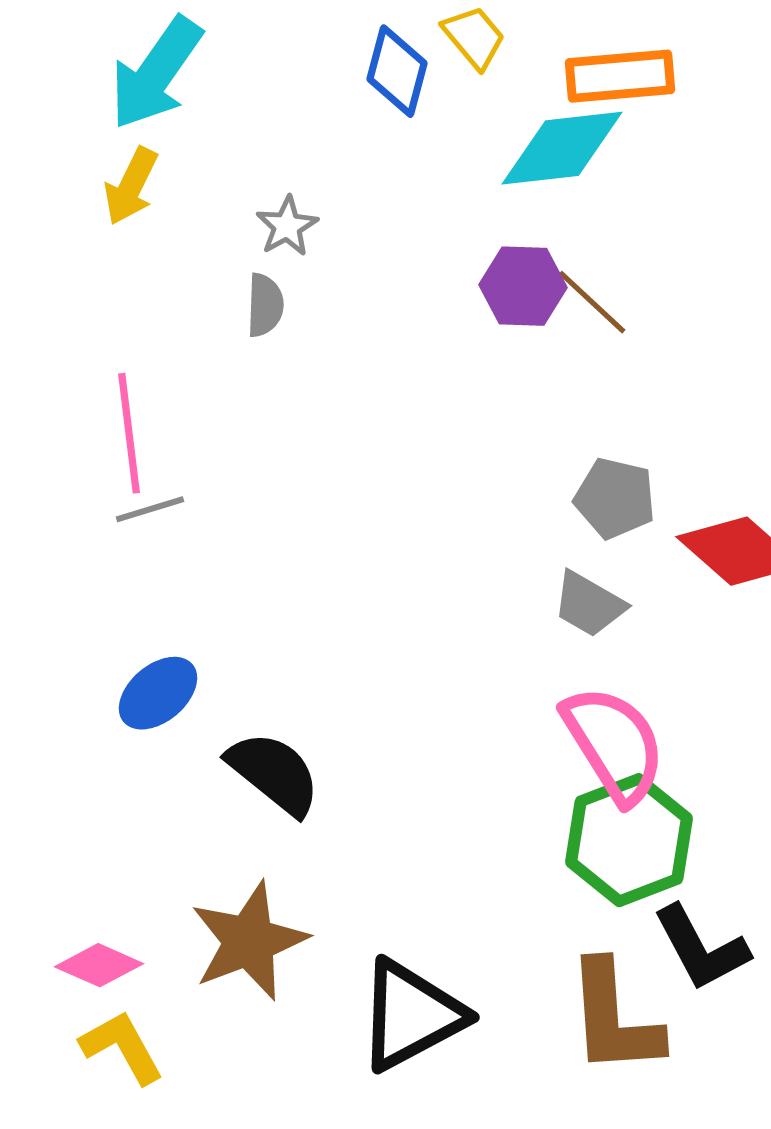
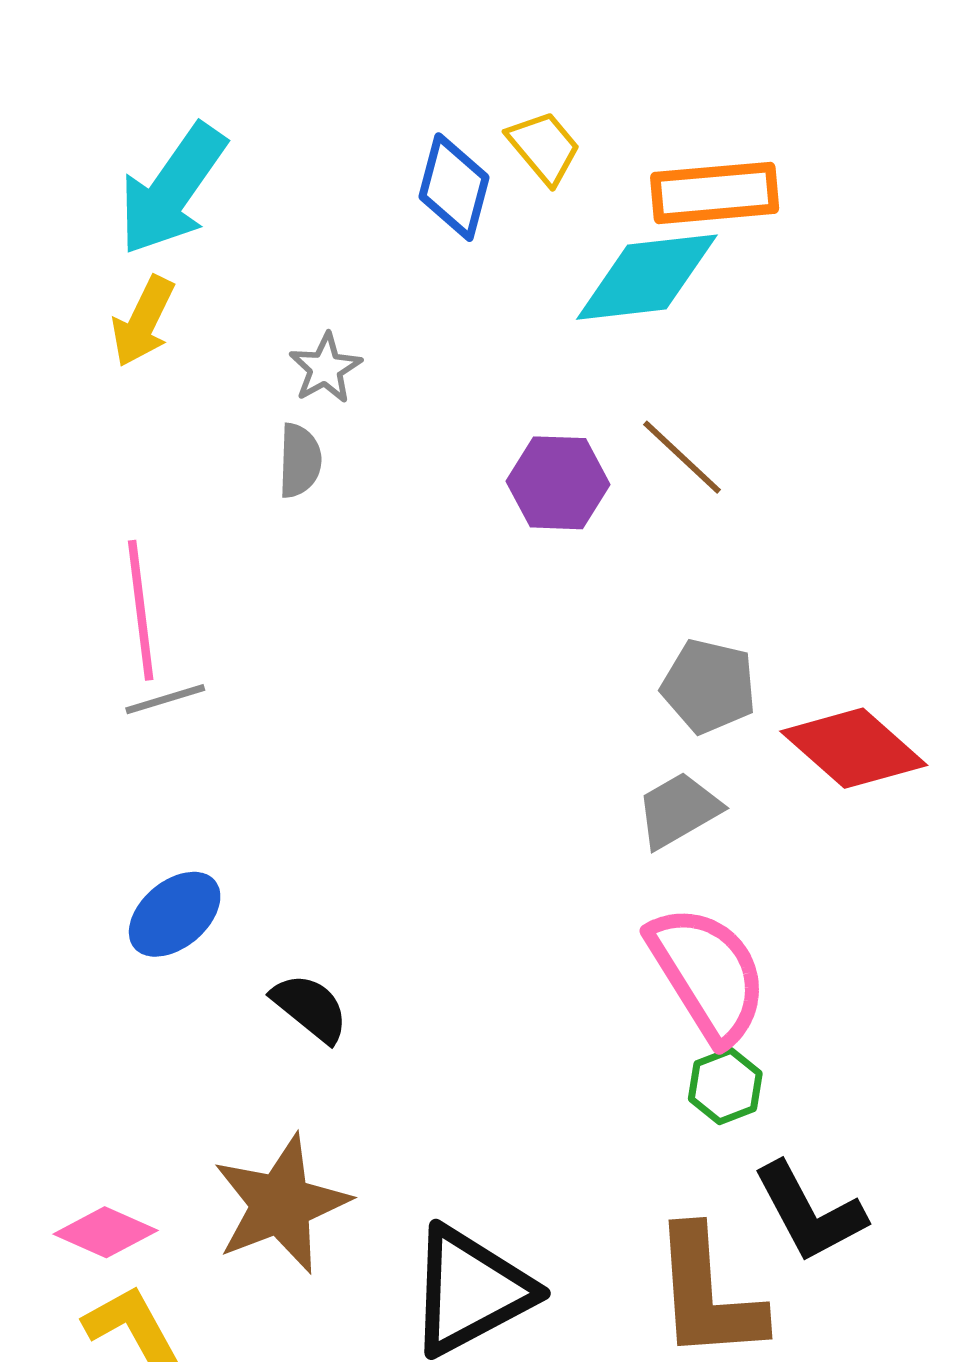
purple hexagon: (523, 286) -> (558, 483), moved
gray trapezoid: (589, 604) -> (678, 810), turned 120
black semicircle: (274, 773) -> (310, 1008), size x0.7
green hexagon: (629, 840) -> (725, 1086), size x0.5

